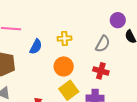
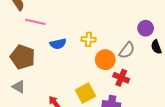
blue semicircle: (36, 47) -> (58, 44), turned 42
orange circle: (64, 66) -> (105, 60), moved

